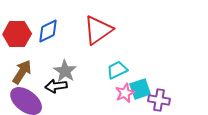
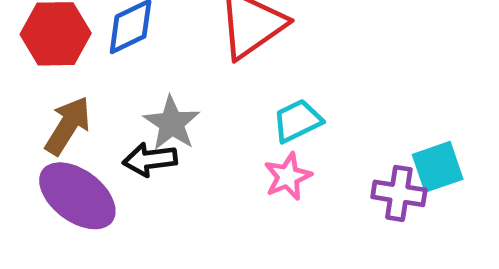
cyan square: (140, 89) -> (438, 167), moved
pink star: (125, 93) -> (288, 176), moved

